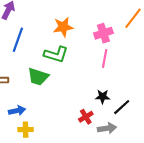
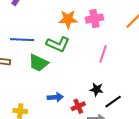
pink cross: (103, 33) -> (94, 19), moved
blue line: (18, 40) -> (22, 40), moved, turned 65
blue arrow: (17, 111) -> (55, 97), moved

